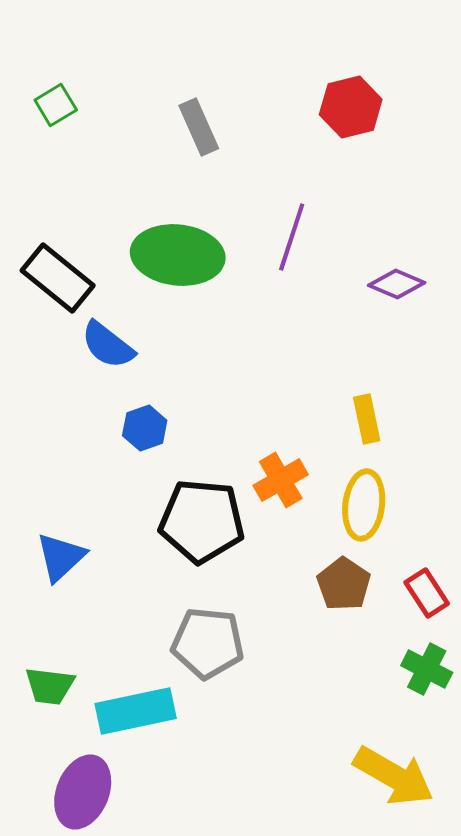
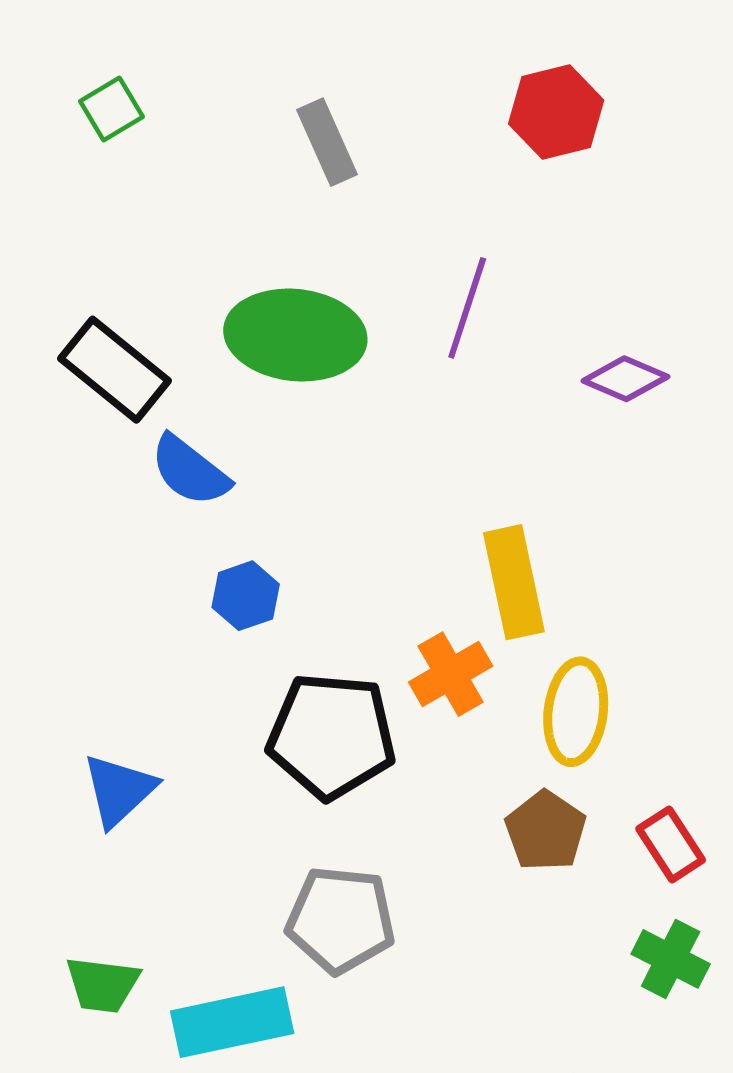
yellow rectangle: (367, 419) -> (514, 582), moved, size x1.5

